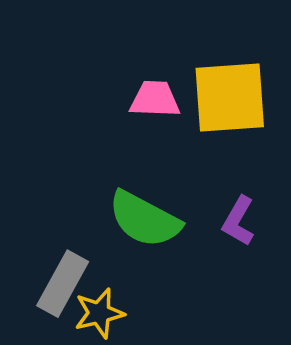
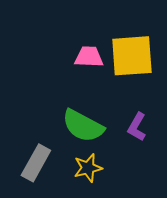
yellow star: (99, 313) -> (88, 168), moved

